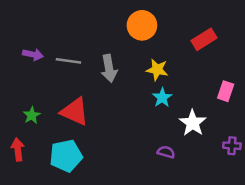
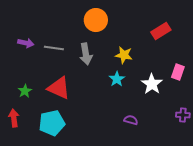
orange circle: (142, 25) -> (96, 20), moved
cyan star: (162, 98) -> (117, 79), moved
white star: (193, 123) -> (152, 84), moved

